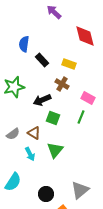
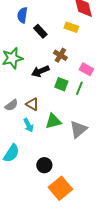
yellow rectangle: (69, 64) -> (71, 27), moved
green square: (53, 118) -> (61, 84), moved
green triangle: (55, 150) -> (53, 121), turned 36
gray triangle: (80, 190) -> (78, 129), moved

